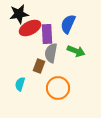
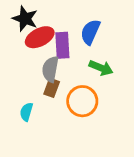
black star: (19, 14) -> (25, 19), turned 30
gray semicircle: (51, 53) -> (50, 69), moved
orange circle: (58, 88) -> (82, 101), moved

